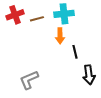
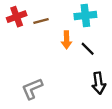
cyan cross: (64, 14) -> (85, 16), moved
black line: (75, 52) -> (88, 49), moved, turned -32

